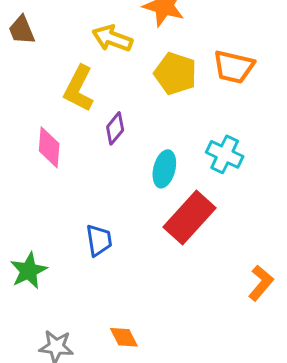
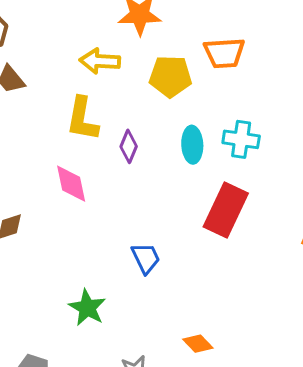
cyan ellipse: (164, 169) -> (192, 145), moved

